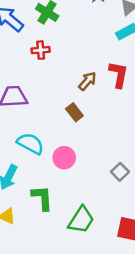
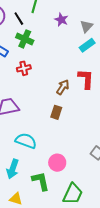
brown rectangle: (74, 112) -> (56, 112), turned 64
pink circle: (64, 158) -> (57, 163), moved

